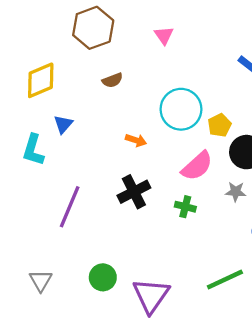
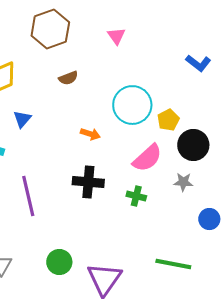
black cross: (134, 192) -> (88, 182), turned 32
purple line: (70, 207) -> (28, 196), turned -36
green line: (225, 280) -> (173, 264), turned 36

